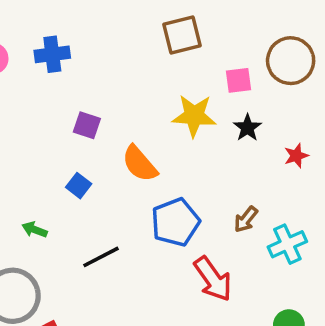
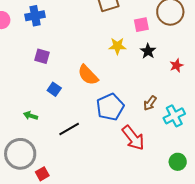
yellow star: (194, 116) -> (117, 46), size x0.7
purple square: (87, 125) -> (42, 56), moved

